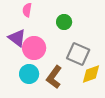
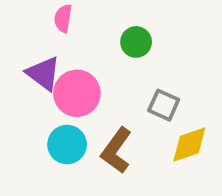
gray square: (78, 54) -> (164, 105), size x0.7

